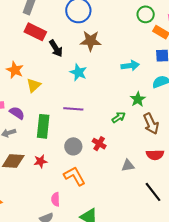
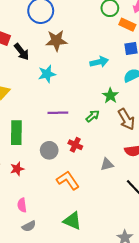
cyan star: (78, 72) -> (47, 74), turned -30
purple line: (73, 109) -> (58, 113), moved
orange L-shape: (75, 176) -> (68, 180), moved
pink semicircle: (56, 199) -> (22, 205), moved

